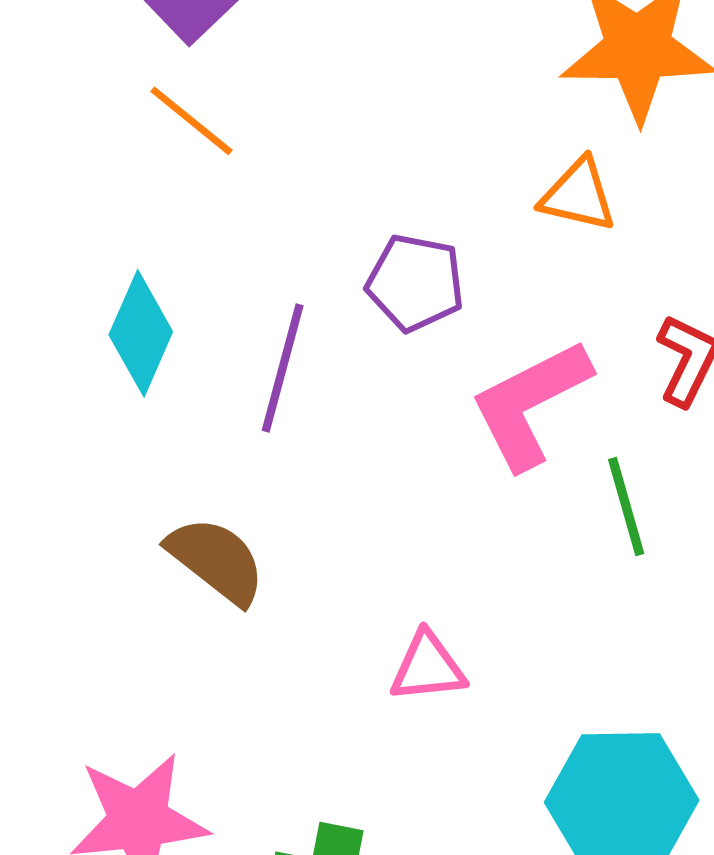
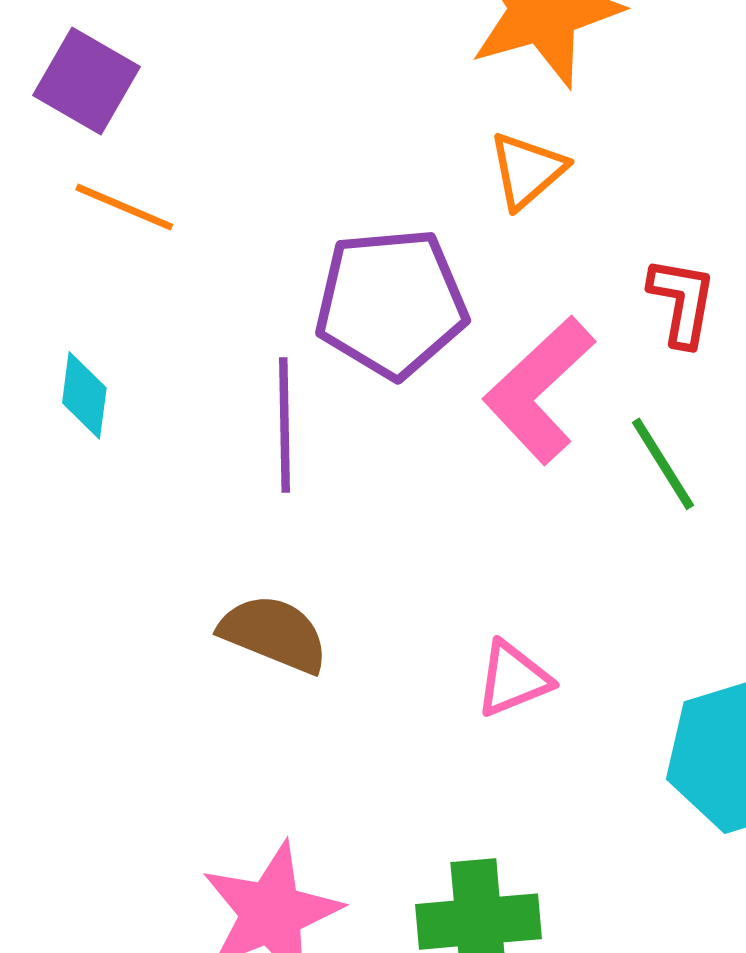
orange triangle: (578, 195) -> (527, 170), turned -38
purple pentagon: (415, 283) -> (391, 303), size x1.5
cyan diamond: (141, 333) -> (84, 395), moved, size x0.7

